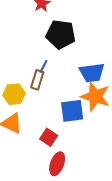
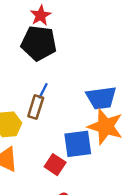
black pentagon: (61, 34) -> (39, 43), moved
red square: (49, 137) -> (55, 165), moved

